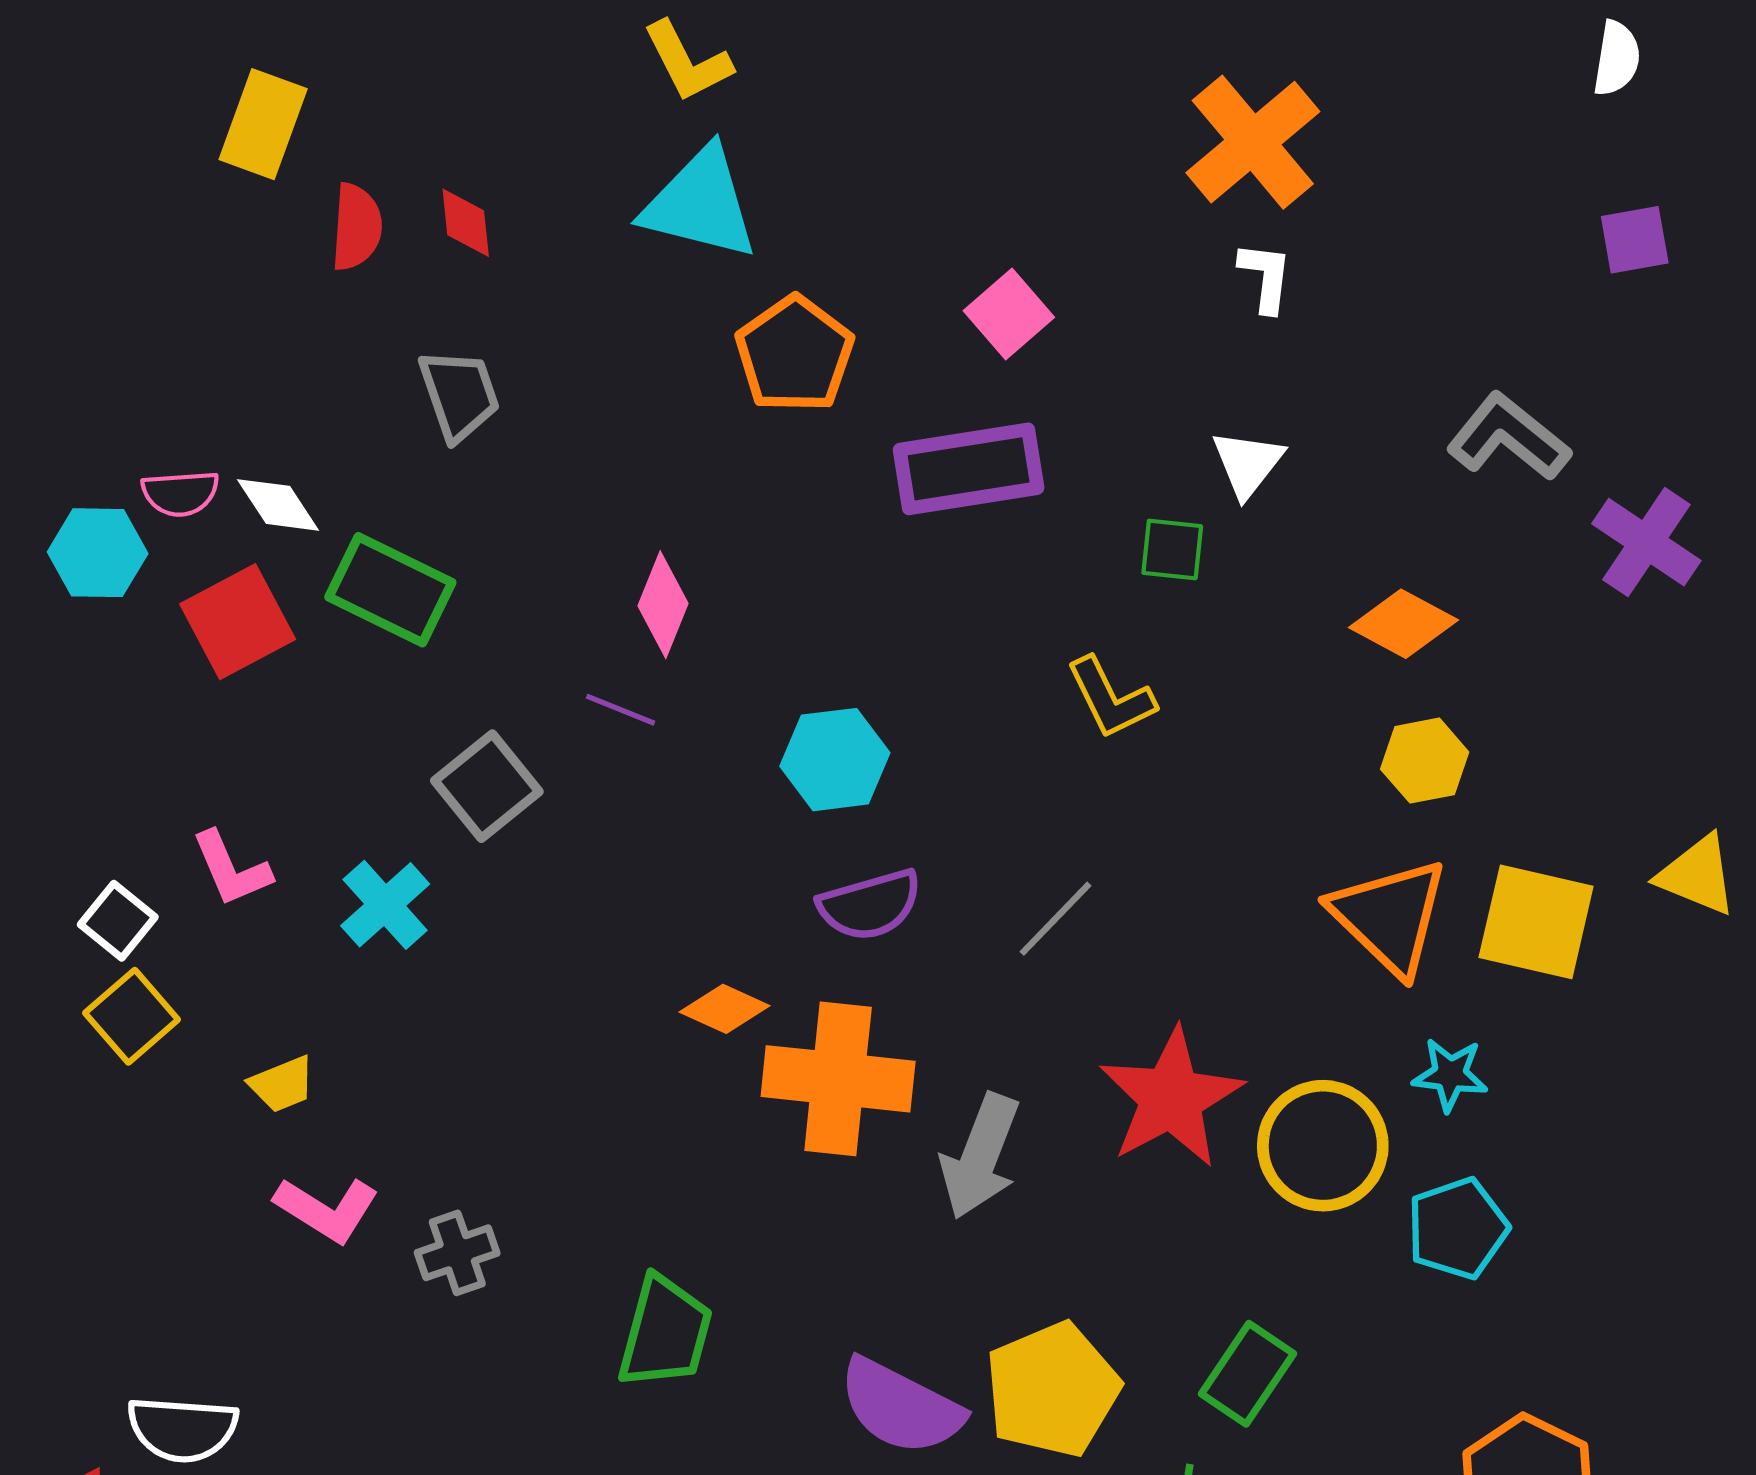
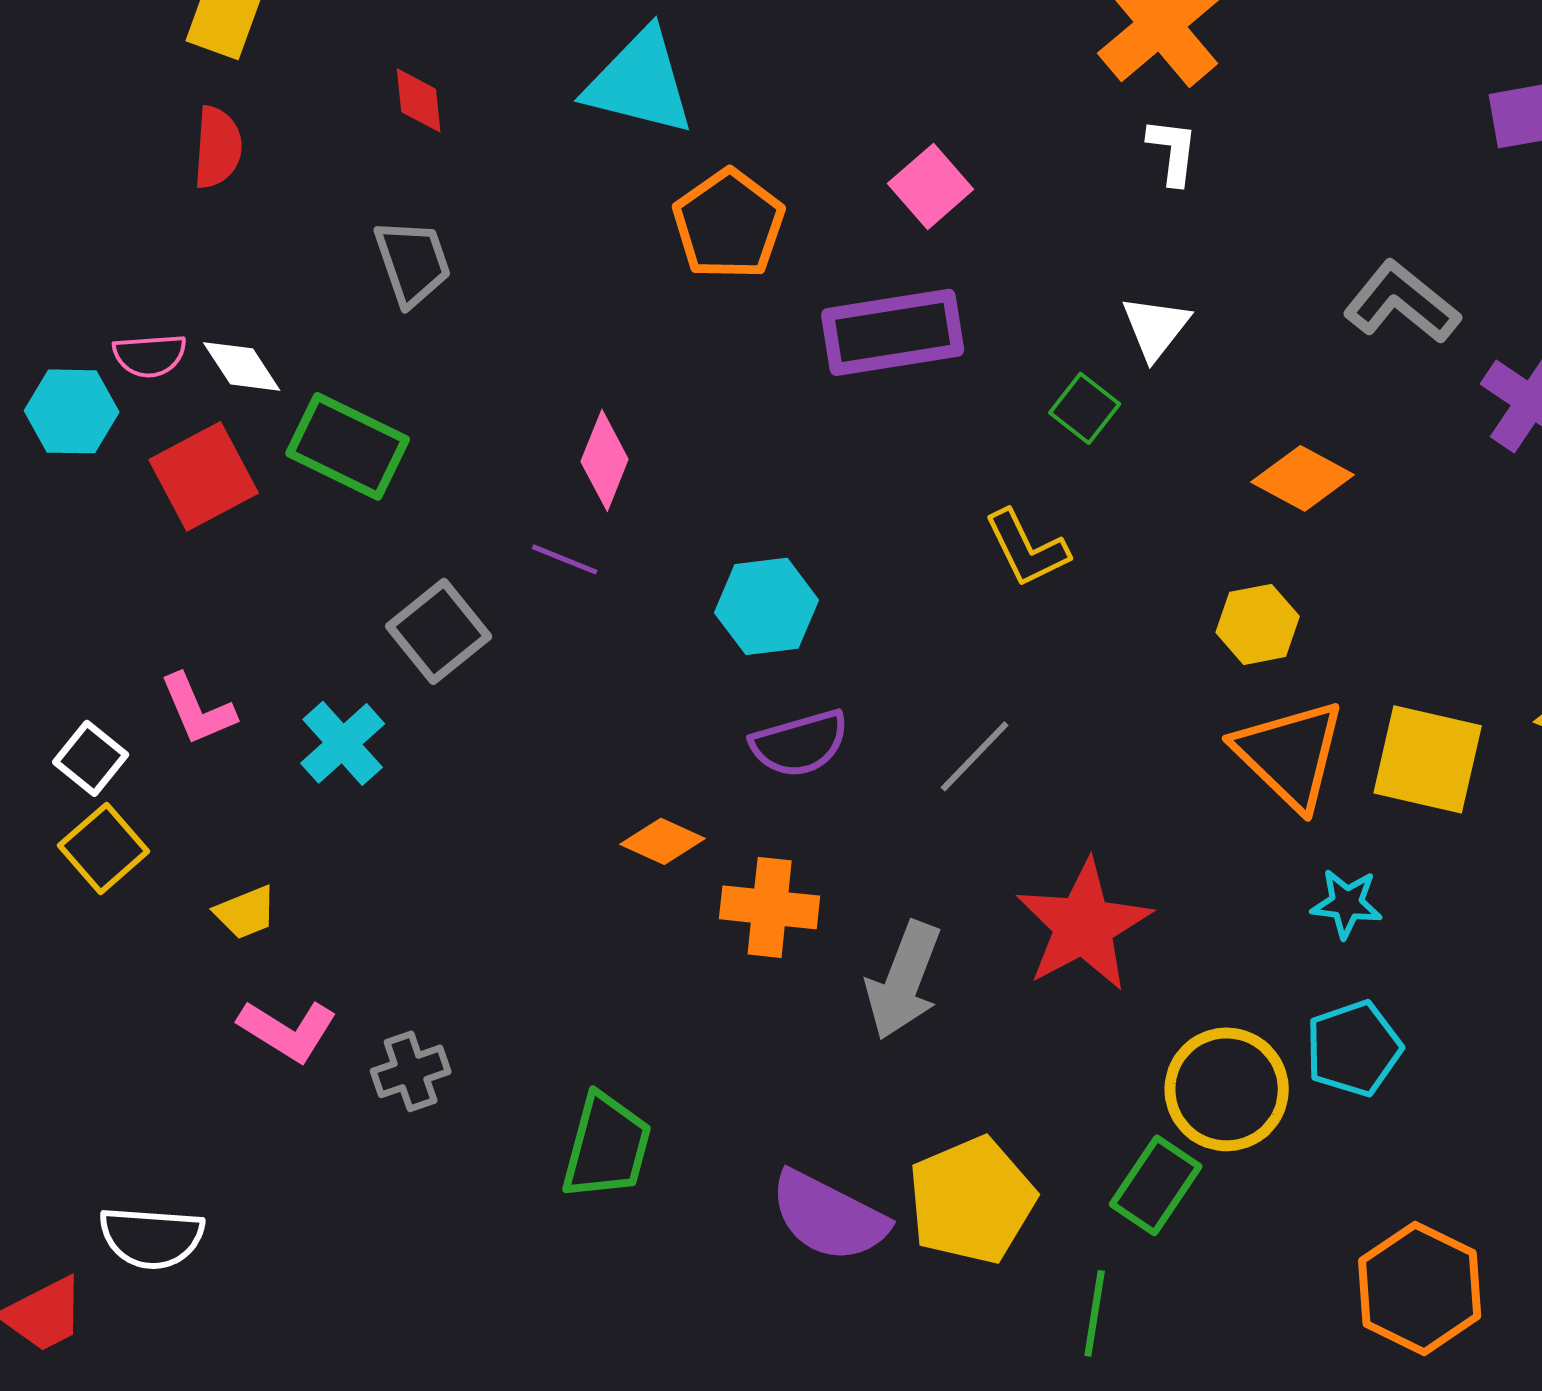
red semicircle: (356, 227) -> (218, 147), moved
green square: (1172, 549) -> (1085, 408), turned 32
yellow hexagon: (1425, 761) -> (1258, 624), moved
orange cross: (838, 1079) -> (770, 907), size x0.7
yellow circle: (1323, 1146) -> (1227, 1089), moved

